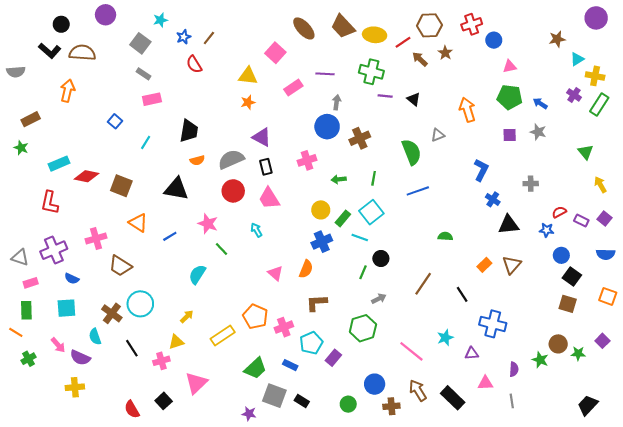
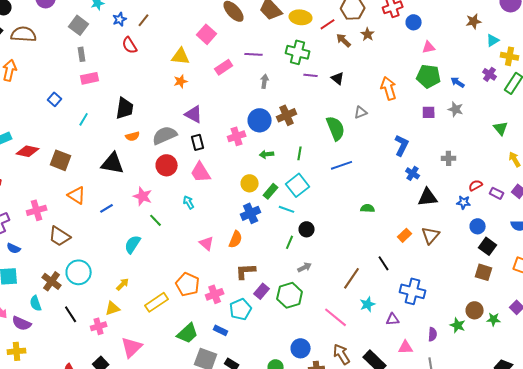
gray rectangle: (143, 74) -> (82, 54), turned 48
blue circle: (327, 127) -> (260, 120), moved
brown line: (423, 284) -> (352, 278), moved
purple rectangle: (333, 358) -> (262, 291), moved

